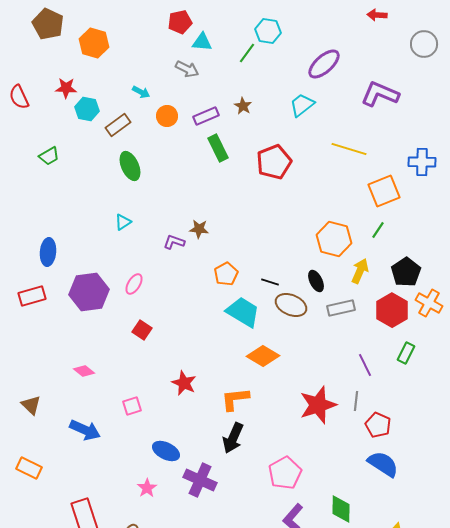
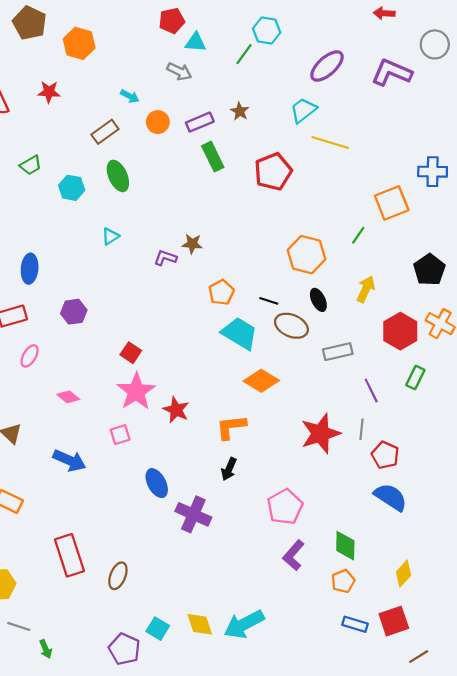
purple L-shape: (380, 94) -> (392, 72), moved
cyan hexagon: (87, 109) -> (72, 188), moved
yellow line: (349, 149) -> (330, 143), moved
green line: (378, 230) -> (358, 235), moved
orange hexagon: (334, 239) -> (307, 255), moved
black pentagon: (406, 272) -> (429, 270), moved
pink ellipse: (134, 284) -> (30, 356), moved
purple hexagon: (89, 292) -> (74, 312), size x0.6
gray rectangle: (341, 308) -> (338, 352), moved
black arrow: (233, 438) -> (229, 469), size x0.7
blue ellipse: (166, 451) -> (157, 483), turned 36
pink star: (147, 488) -> (136, 391), moved, size x1.8

